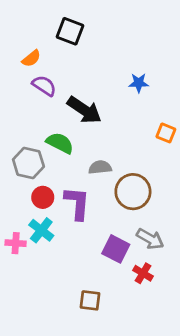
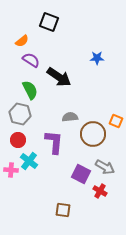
orange square: (166, 133) -> (116, 121), moved
green semicircle: (60, 143) -> (30, 90), moved, turned 36
red circle: (43, 197) -> (18, 140), moved

